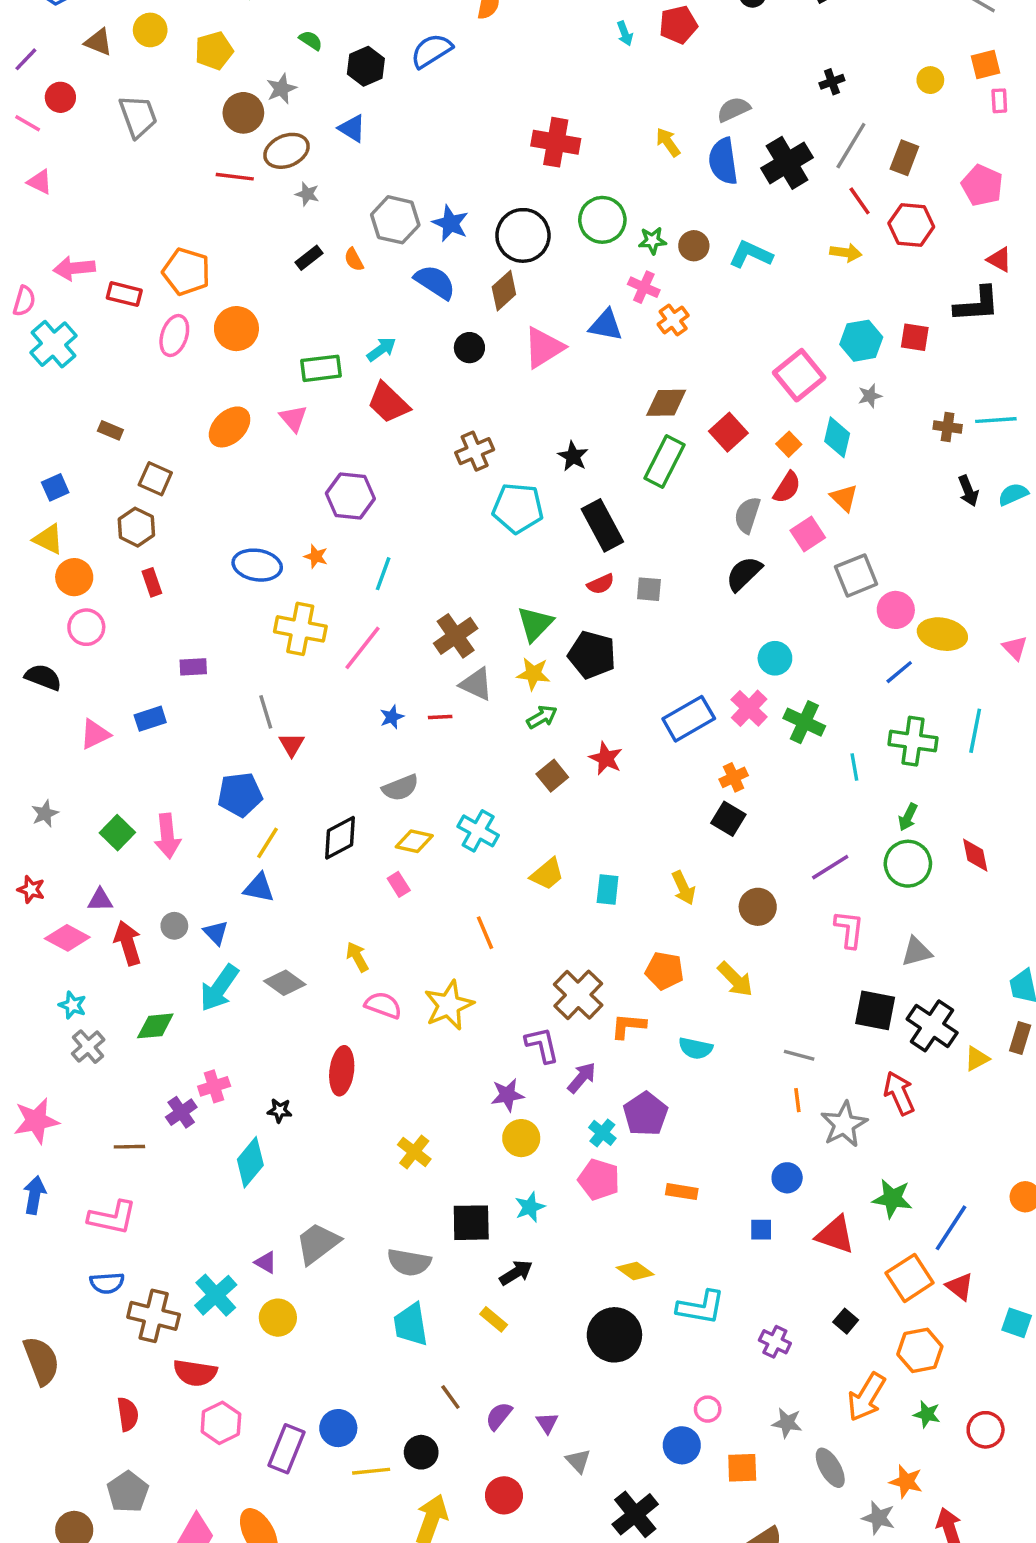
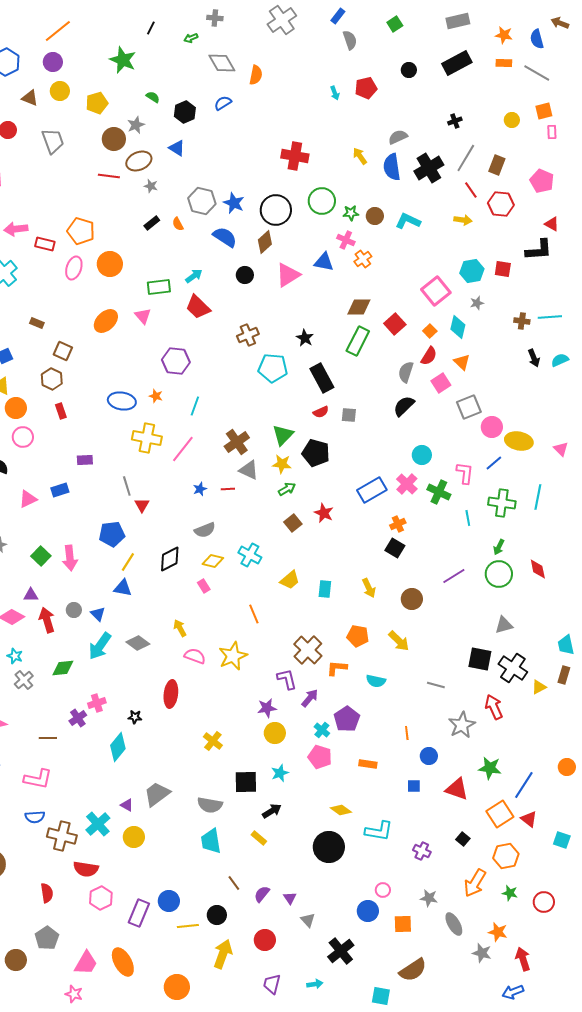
blue semicircle: (431, 51) -> (223, 103), size x0.7
pink L-shape: (849, 929) -> (465, 473), moved
orange line: (797, 1100) -> (407, 733), moved

